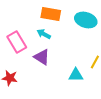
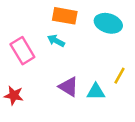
purple triangle: (42, 57) -> (68, 87), moved

